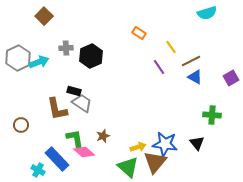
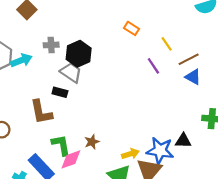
gray trapezoid: (82, 103) -> (71, 72), moved
black triangle: (197, 143) -> (183, 141), moved, turned -49
pink diamond: (84, 152) -> (71, 159), turned -60

